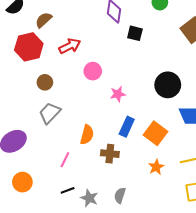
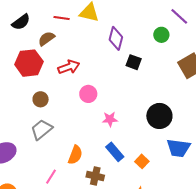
blue rectangle: (127, 127) -> (115, 152), turned -72
orange square: (155, 133) -> (142, 161), size x0.6

